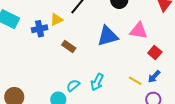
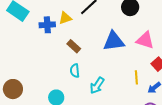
yellow line: (135, 81) -> (136, 77), moved, turned 48
cyan semicircle: (73, 85) -> (75, 71), moved, turned -64

